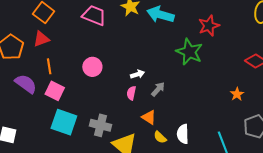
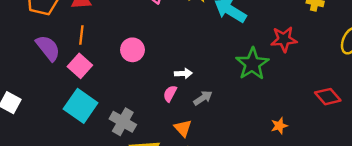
orange star: (237, 94) -> (279, 126), moved

